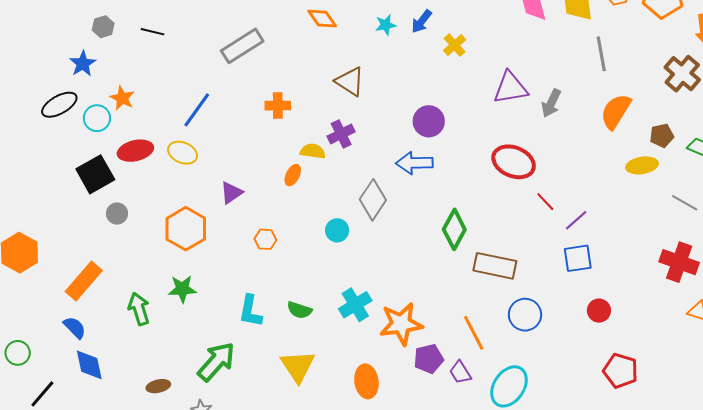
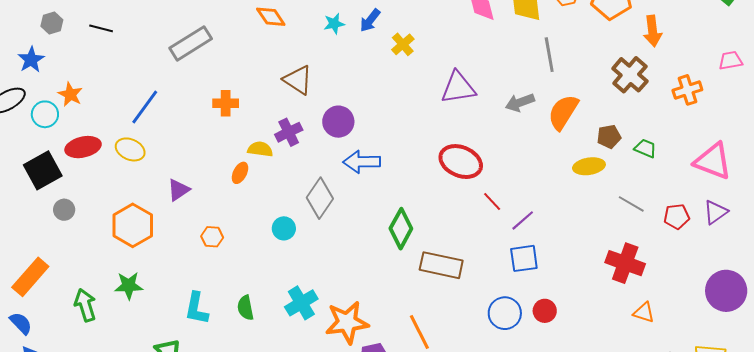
gray arrow: (551, 103) -> (520, 103), moved, turned 44
purple circle: (429, 121) -> (338, 122), moved
green semicircle: (299, 310) -> (245, 308), turned 60
blue circle: (525, 315) -> (505, 313), moved

